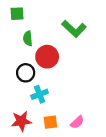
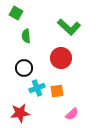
green square: (17, 14) -> (16, 13), turned 32
red circle: (47, 57) -> (61, 58), moved
orange square: (50, 122) -> (57, 91), moved

